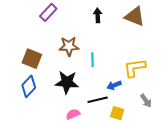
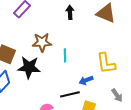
yellow L-shape: (135, 68) -> (106, 63), turned -90
black star: (67, 82) -> (29, 67), moved

